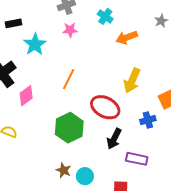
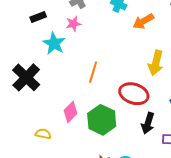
black rectangle: (14, 23) -> (38, 17), moved
pink star: (70, 30) -> (73, 24), moved
pink diamond: (26, 96) -> (70, 112), moved

